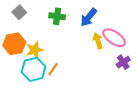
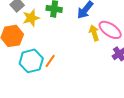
yellow star: (35, 50) -> (31, 18), moved

